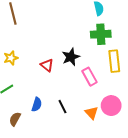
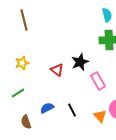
blue semicircle: (37, 105) -> (47, 108), turned -136
brown semicircle: (15, 119) -> (26, 122), turned -48

